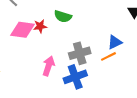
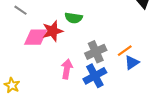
red star: (40, 26) -> (53, 31), size x1.5
blue triangle: (115, 42) -> (132, 63), moved

